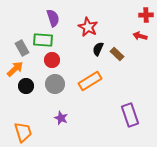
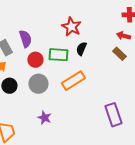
purple semicircle: (53, 18) -> (25, 39), moved
green rectangle: (43, 40) -> (58, 55), moved
brown rectangle: (117, 54) -> (119, 54), moved

